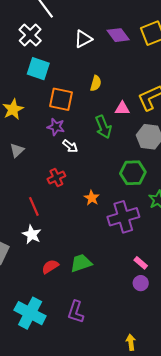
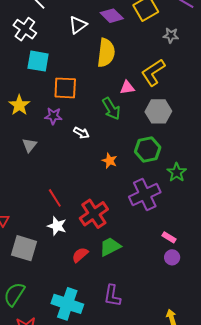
yellow semicircle: (96, 83) -> (106, 53), moved, size x1.8
purple star: (56, 127) -> (53, 116), moved
red cross: (56, 177) -> (94, 214), moved, size x1.6
orange star: (92, 198) -> (110, 161), moved

